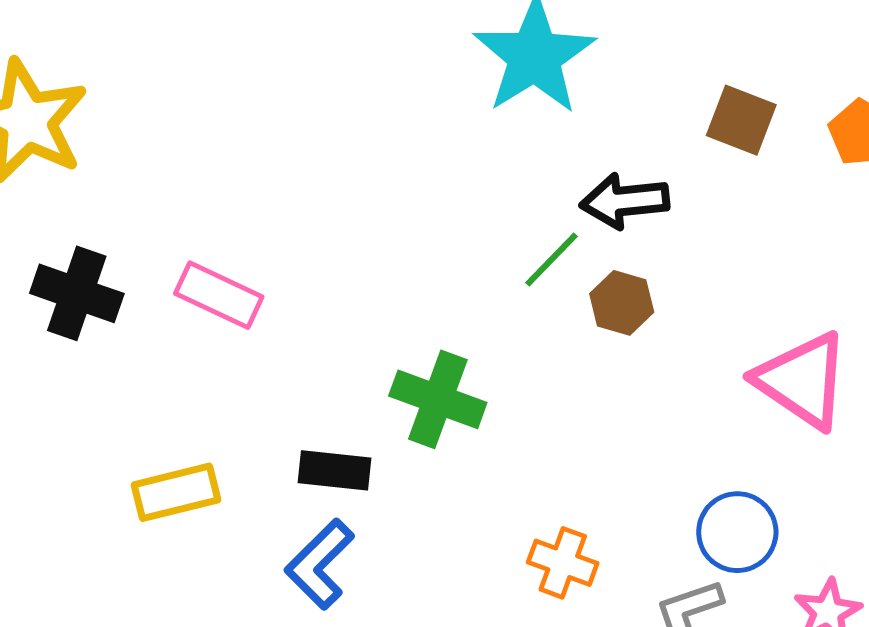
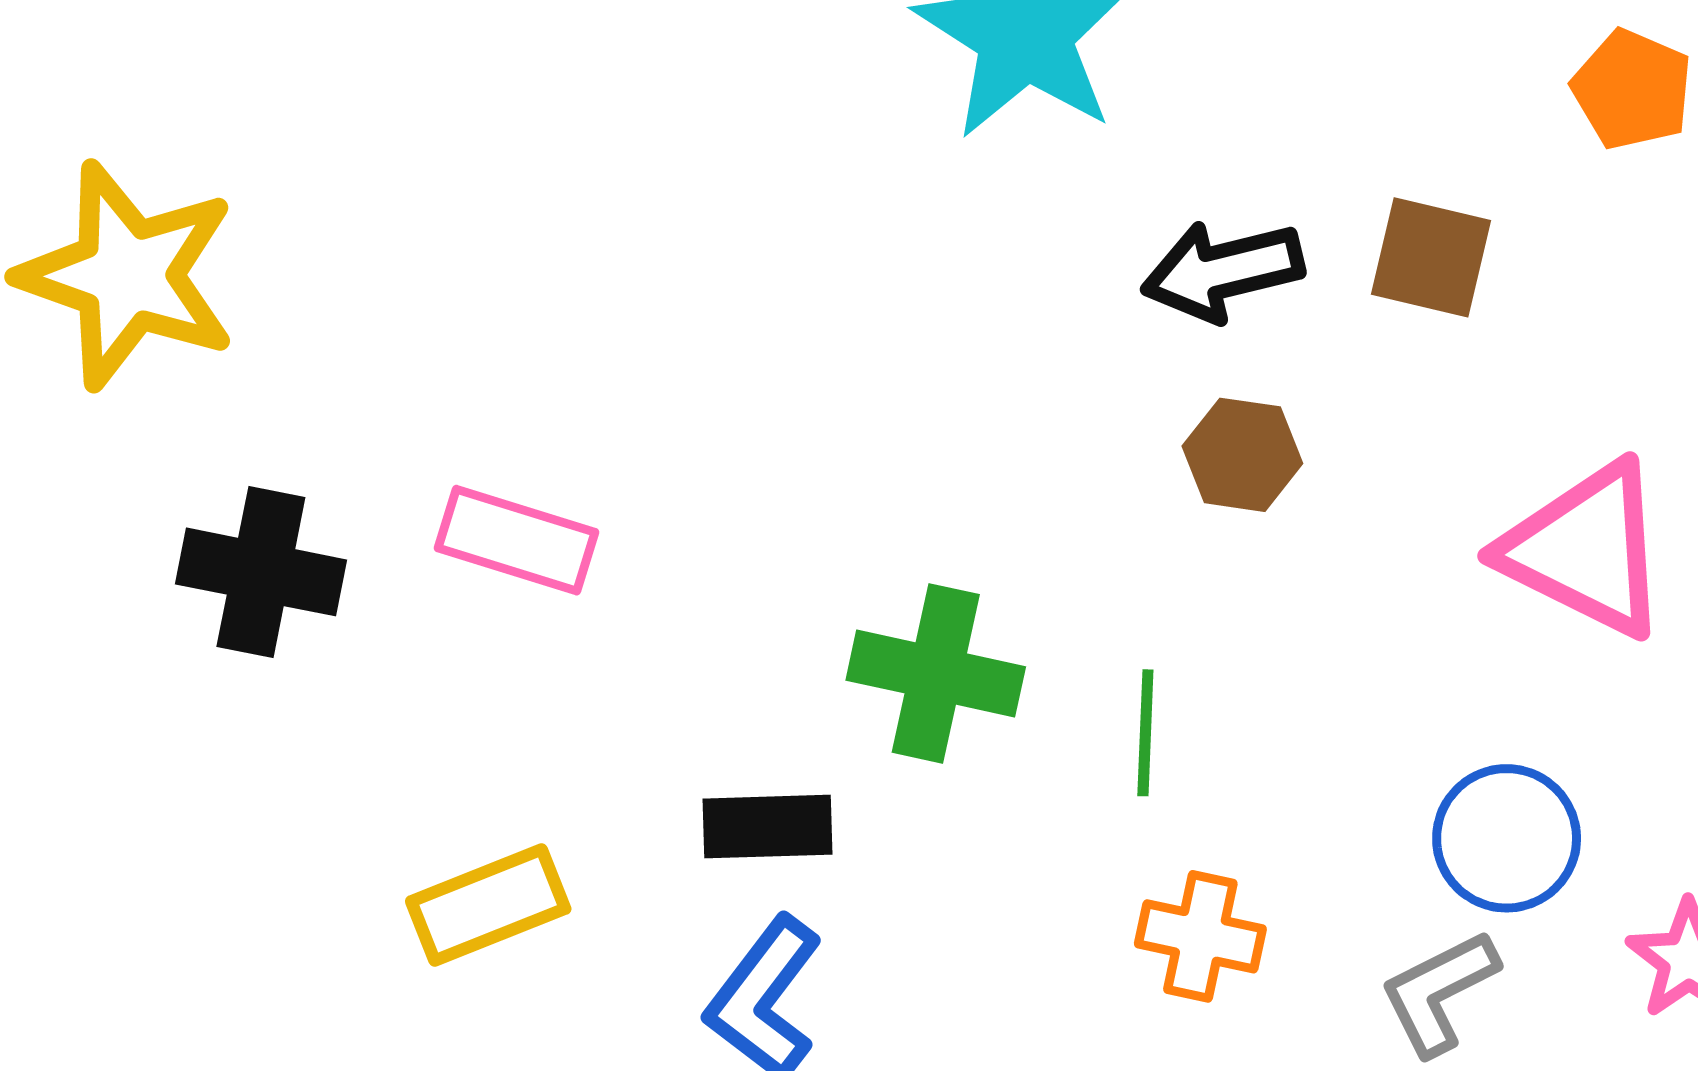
brown square: (741, 120) -> (1431, 257), moved
green line: (552, 260) -> (1145, 733), moved, turned -34

